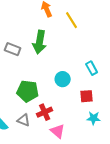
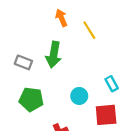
green pentagon: (28, 91) -> (31, 99), moved
red square: (87, 96) -> (106, 115), size x1.5

